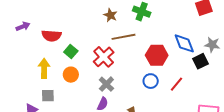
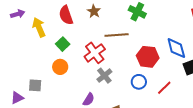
brown star: (110, 15) -> (94, 11), moved
red semicircle: (51, 36) -> (66, 15), moved, turned 60
yellow arrow: (44, 68) -> (39, 27), moved, turned -30
gray cross: (106, 84) -> (104, 76), moved

